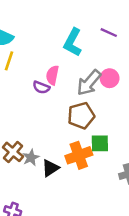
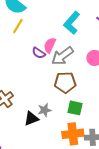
gray arrow: (89, 83) -> (62, 56), moved
orange cross: (79, 155) -> (73, 134), moved
gray star: (31, 158) -> (45, 110), moved

